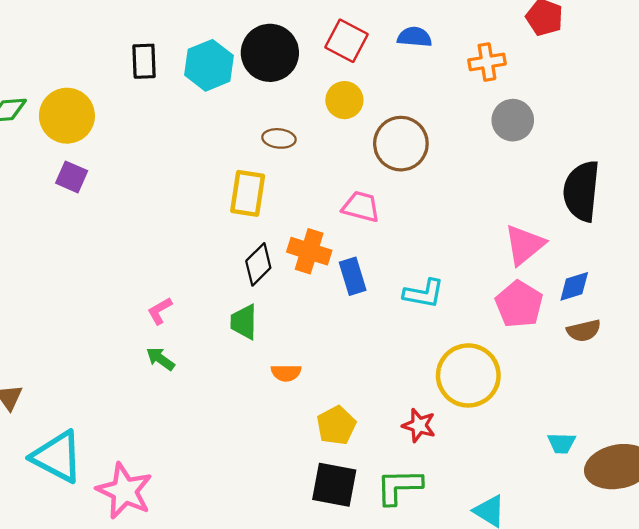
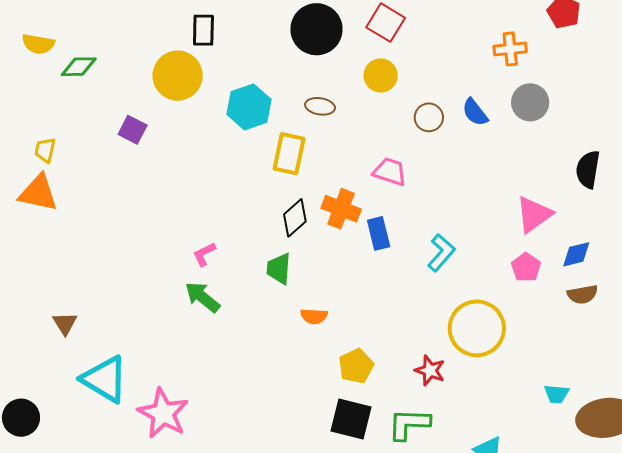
blue semicircle: (414, 37) -> (475, 112), moved, turned -136
cyan hexagon: (209, 65) -> (249, 107), moved
yellow circle: (67, 116) -> (178, 76), moved
brown circle: (401, 144) -> (429, 117), size x0.6
black semicircle: (582, 191) -> (588, 169), size x0.7
cyan L-shape: (424, 293) -> (441, 253), turned -63
pink pentagon: (519, 304) -> (526, 267), size x0.7
green arrow: (160, 359) -> (202, 297), size x1.4

